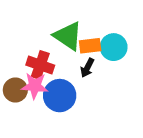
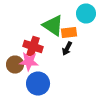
cyan circle: (114, 47) -> (86, 14), moved
blue circle: (60, 96) -> (38, 84), moved

